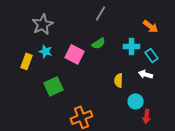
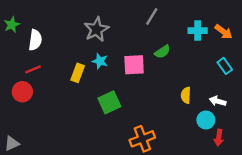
gray line: (101, 13) -> (152, 16), moved
cyan cross: (132, 46) -> (198, 31), moved
pink square: (75, 54) -> (134, 65), turned -30
white arrow: (146, 74) -> (218, 101), moved

